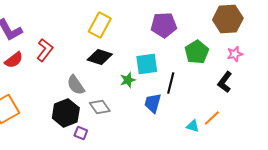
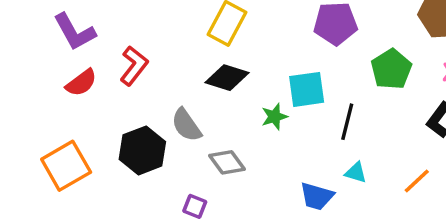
blue trapezoid: (153, 103) -> (317, 196), moved, turned -90
black hexagon: (66, 113) -> (142, 150), moved
cyan triangle: (193, 126) -> (356, 172), moved

